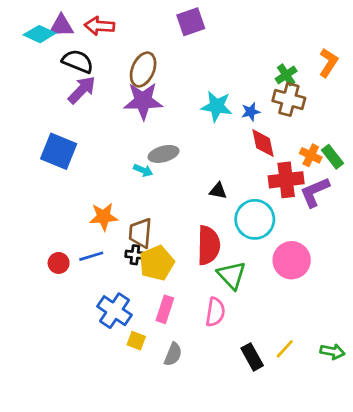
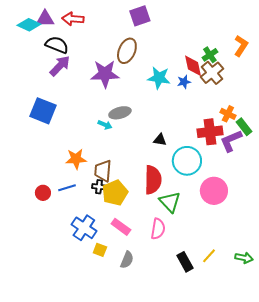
brown ellipse: (143, 69) -> (127, 51), moved
brown cross: (289, 99) -> (212, 73), turned 35
red diamond: (263, 143) -> (193, 66), moved
green rectangle: (332, 157) -> (244, 127), moved
pink rectangle: (165, 309) -> (121, 227), turned -72

